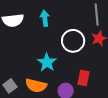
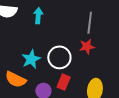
white circle: (73, 41) -> (59, 57), moved

